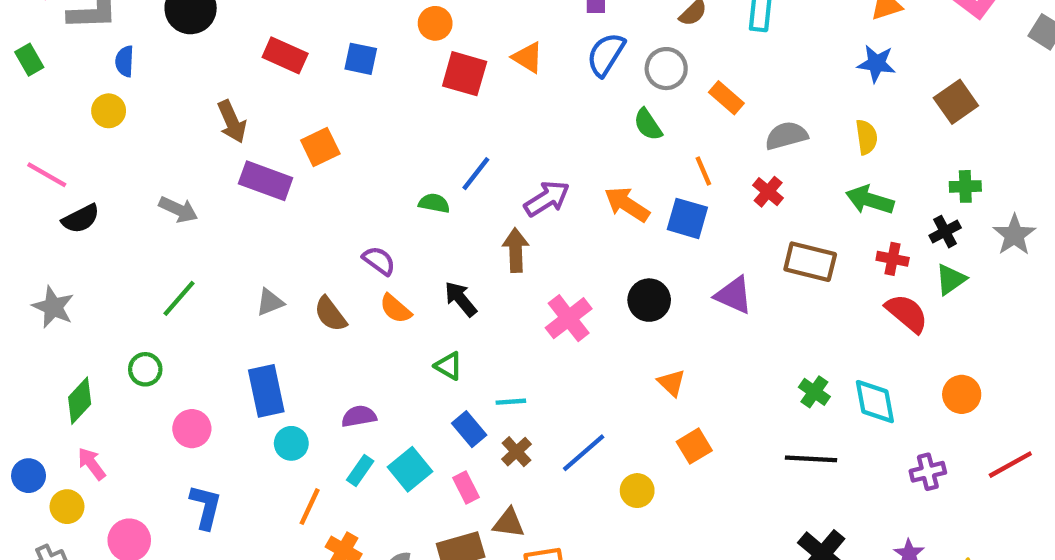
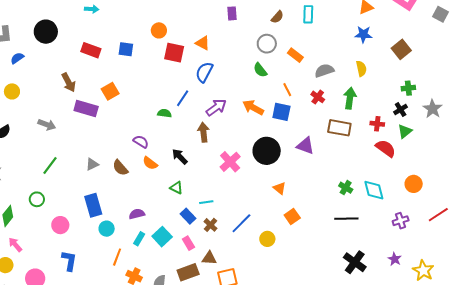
blue semicircle: (606, 54) -> (204, 72), moved
blue semicircle: (125, 61) -> (17, 58), turned 56
yellow circle: (109, 111) -> (12, 91), moved
green arrow: (870, 200) -> (350, 98), moved, turned 85
black circle: (649, 300) -> (267, 151), size x1.4

